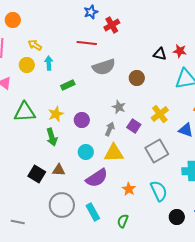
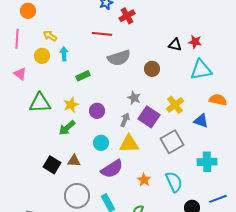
purple square: (134, 126) -> (149, 117), size x1.5
green arrow: (52, 137) -> (67, 128), turned 66

